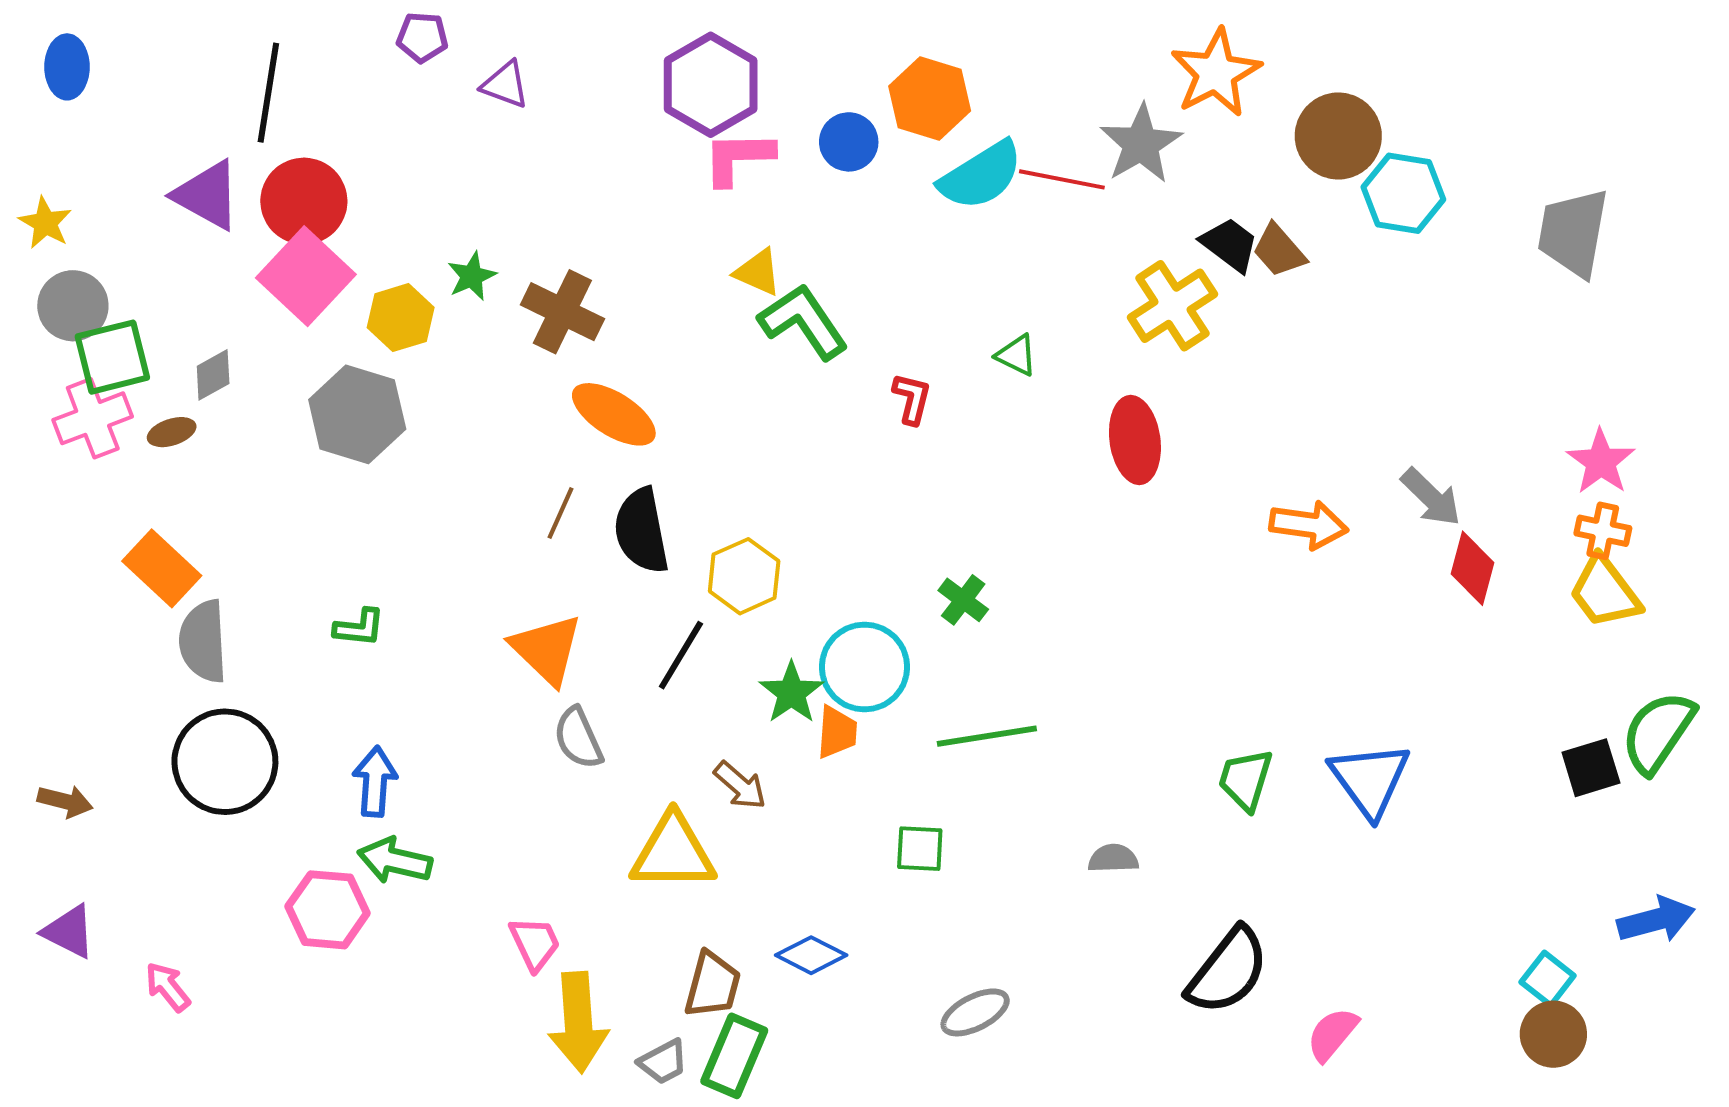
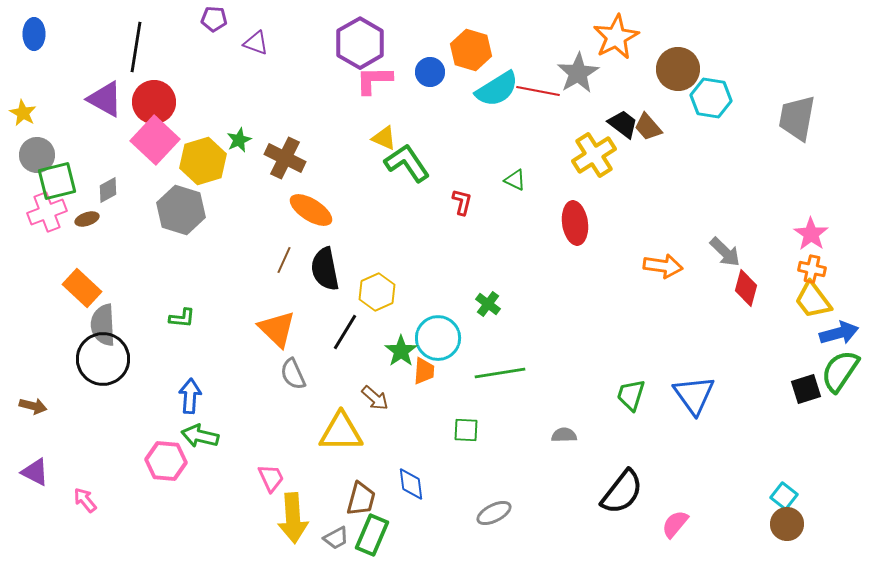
yellow hexagon: (401, 318) -> (203, 161), size x1.4
black circle: (225, 762) -> (103, 359), moved
blue arrow: (1656, 920) -> (839, 333), moved
blue diamond: (811, 955) -> (411, 484), turned 56

